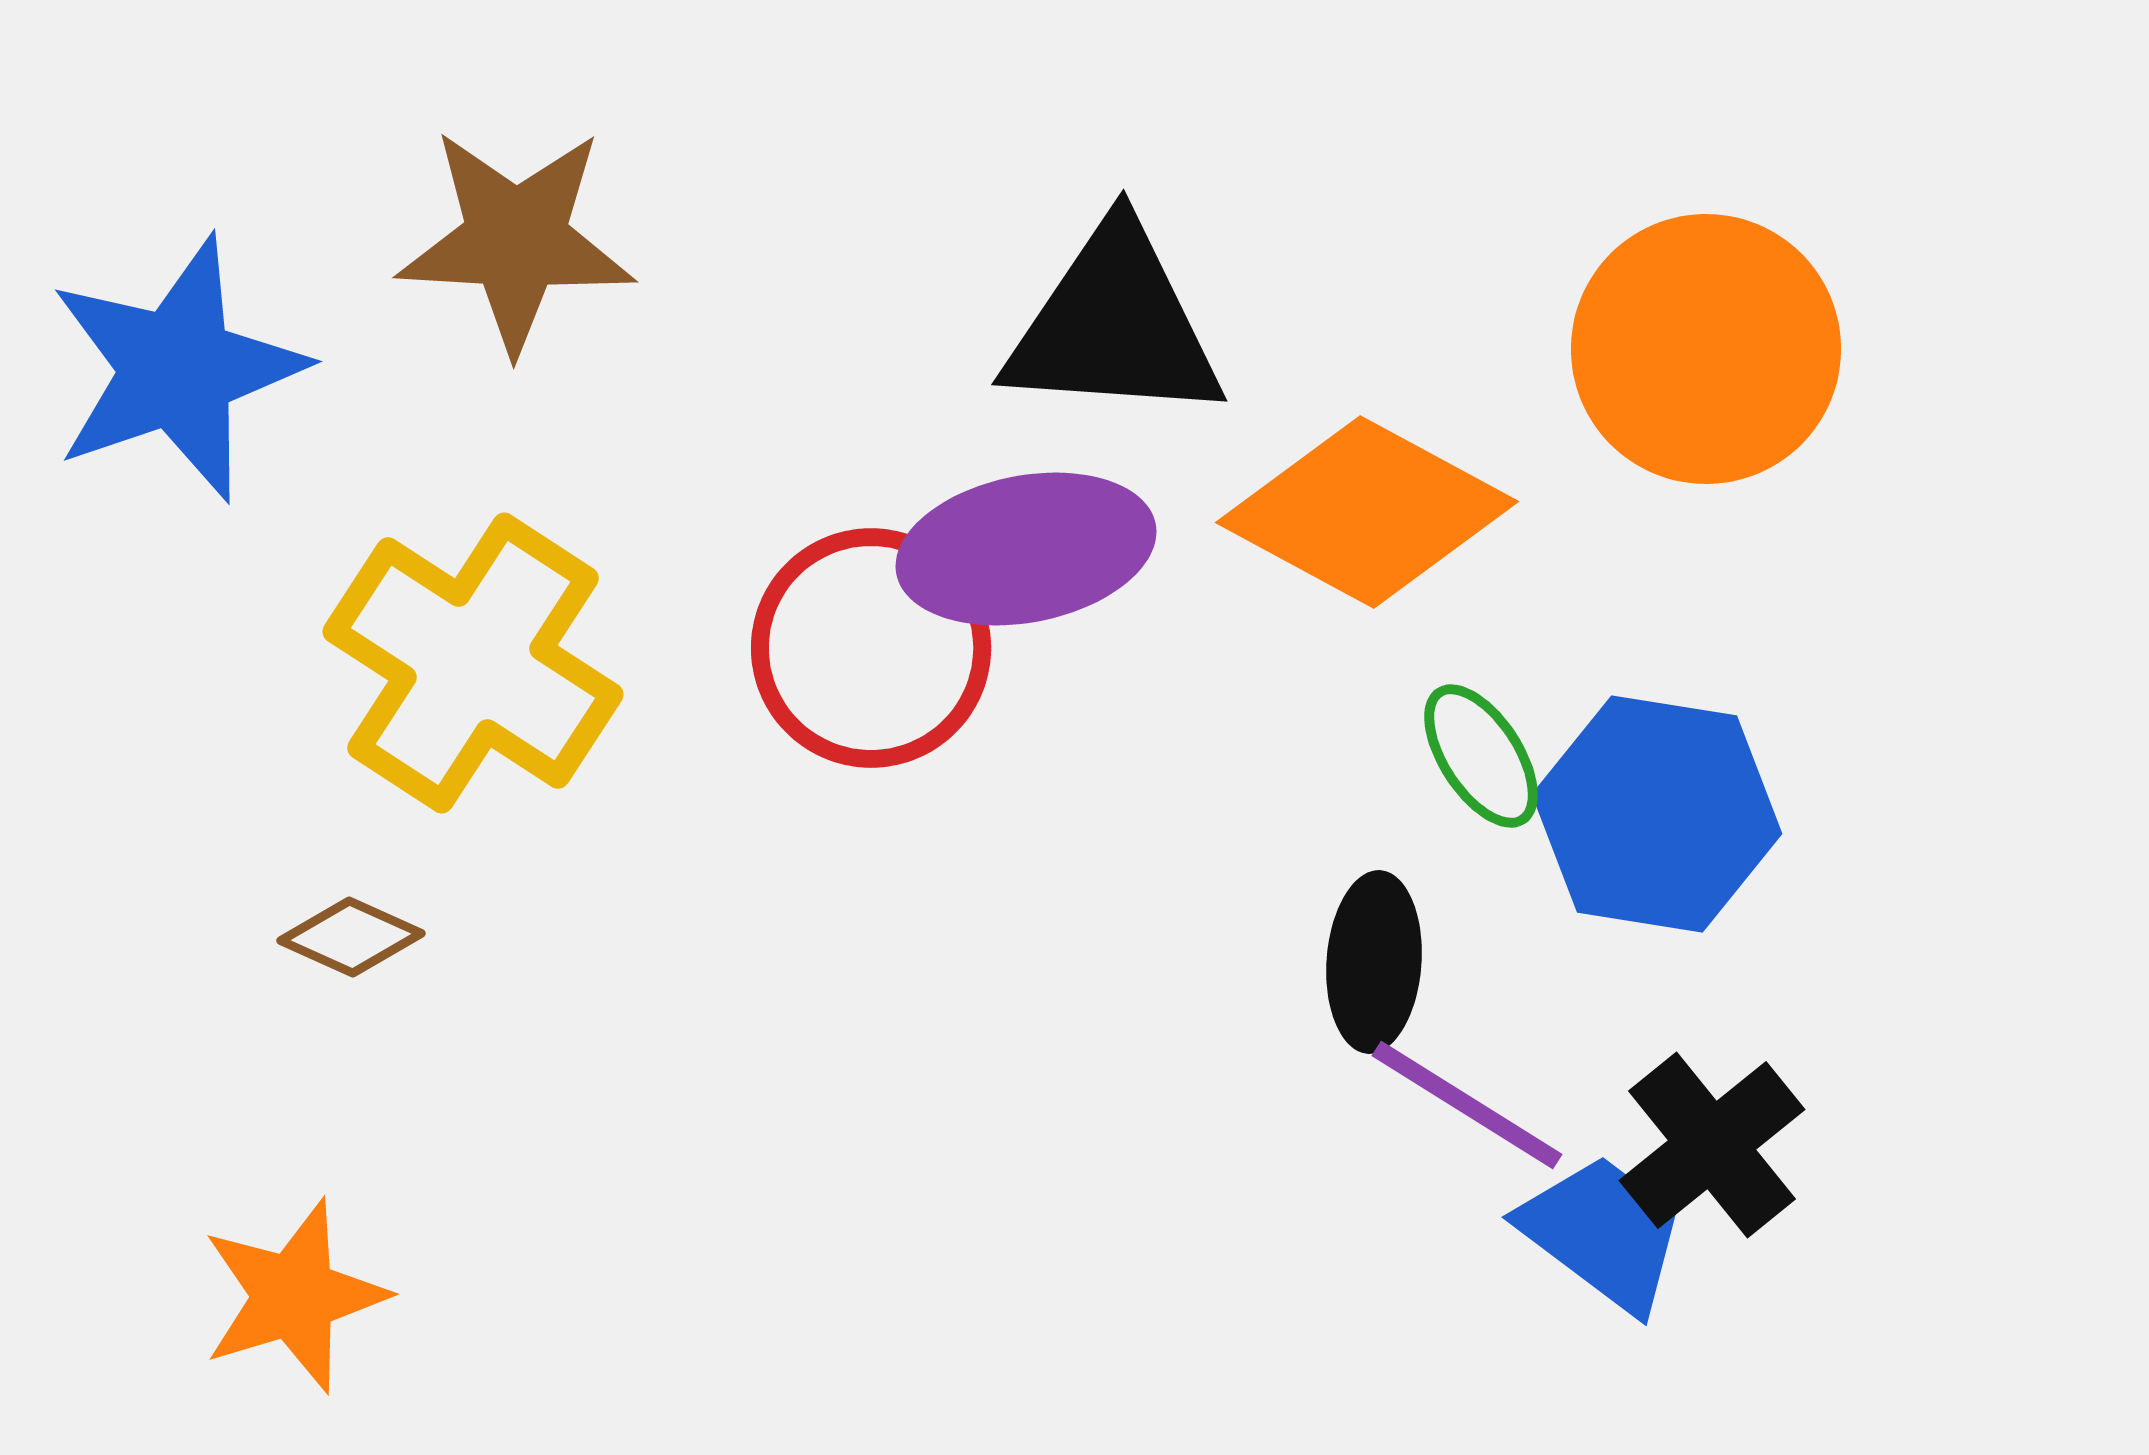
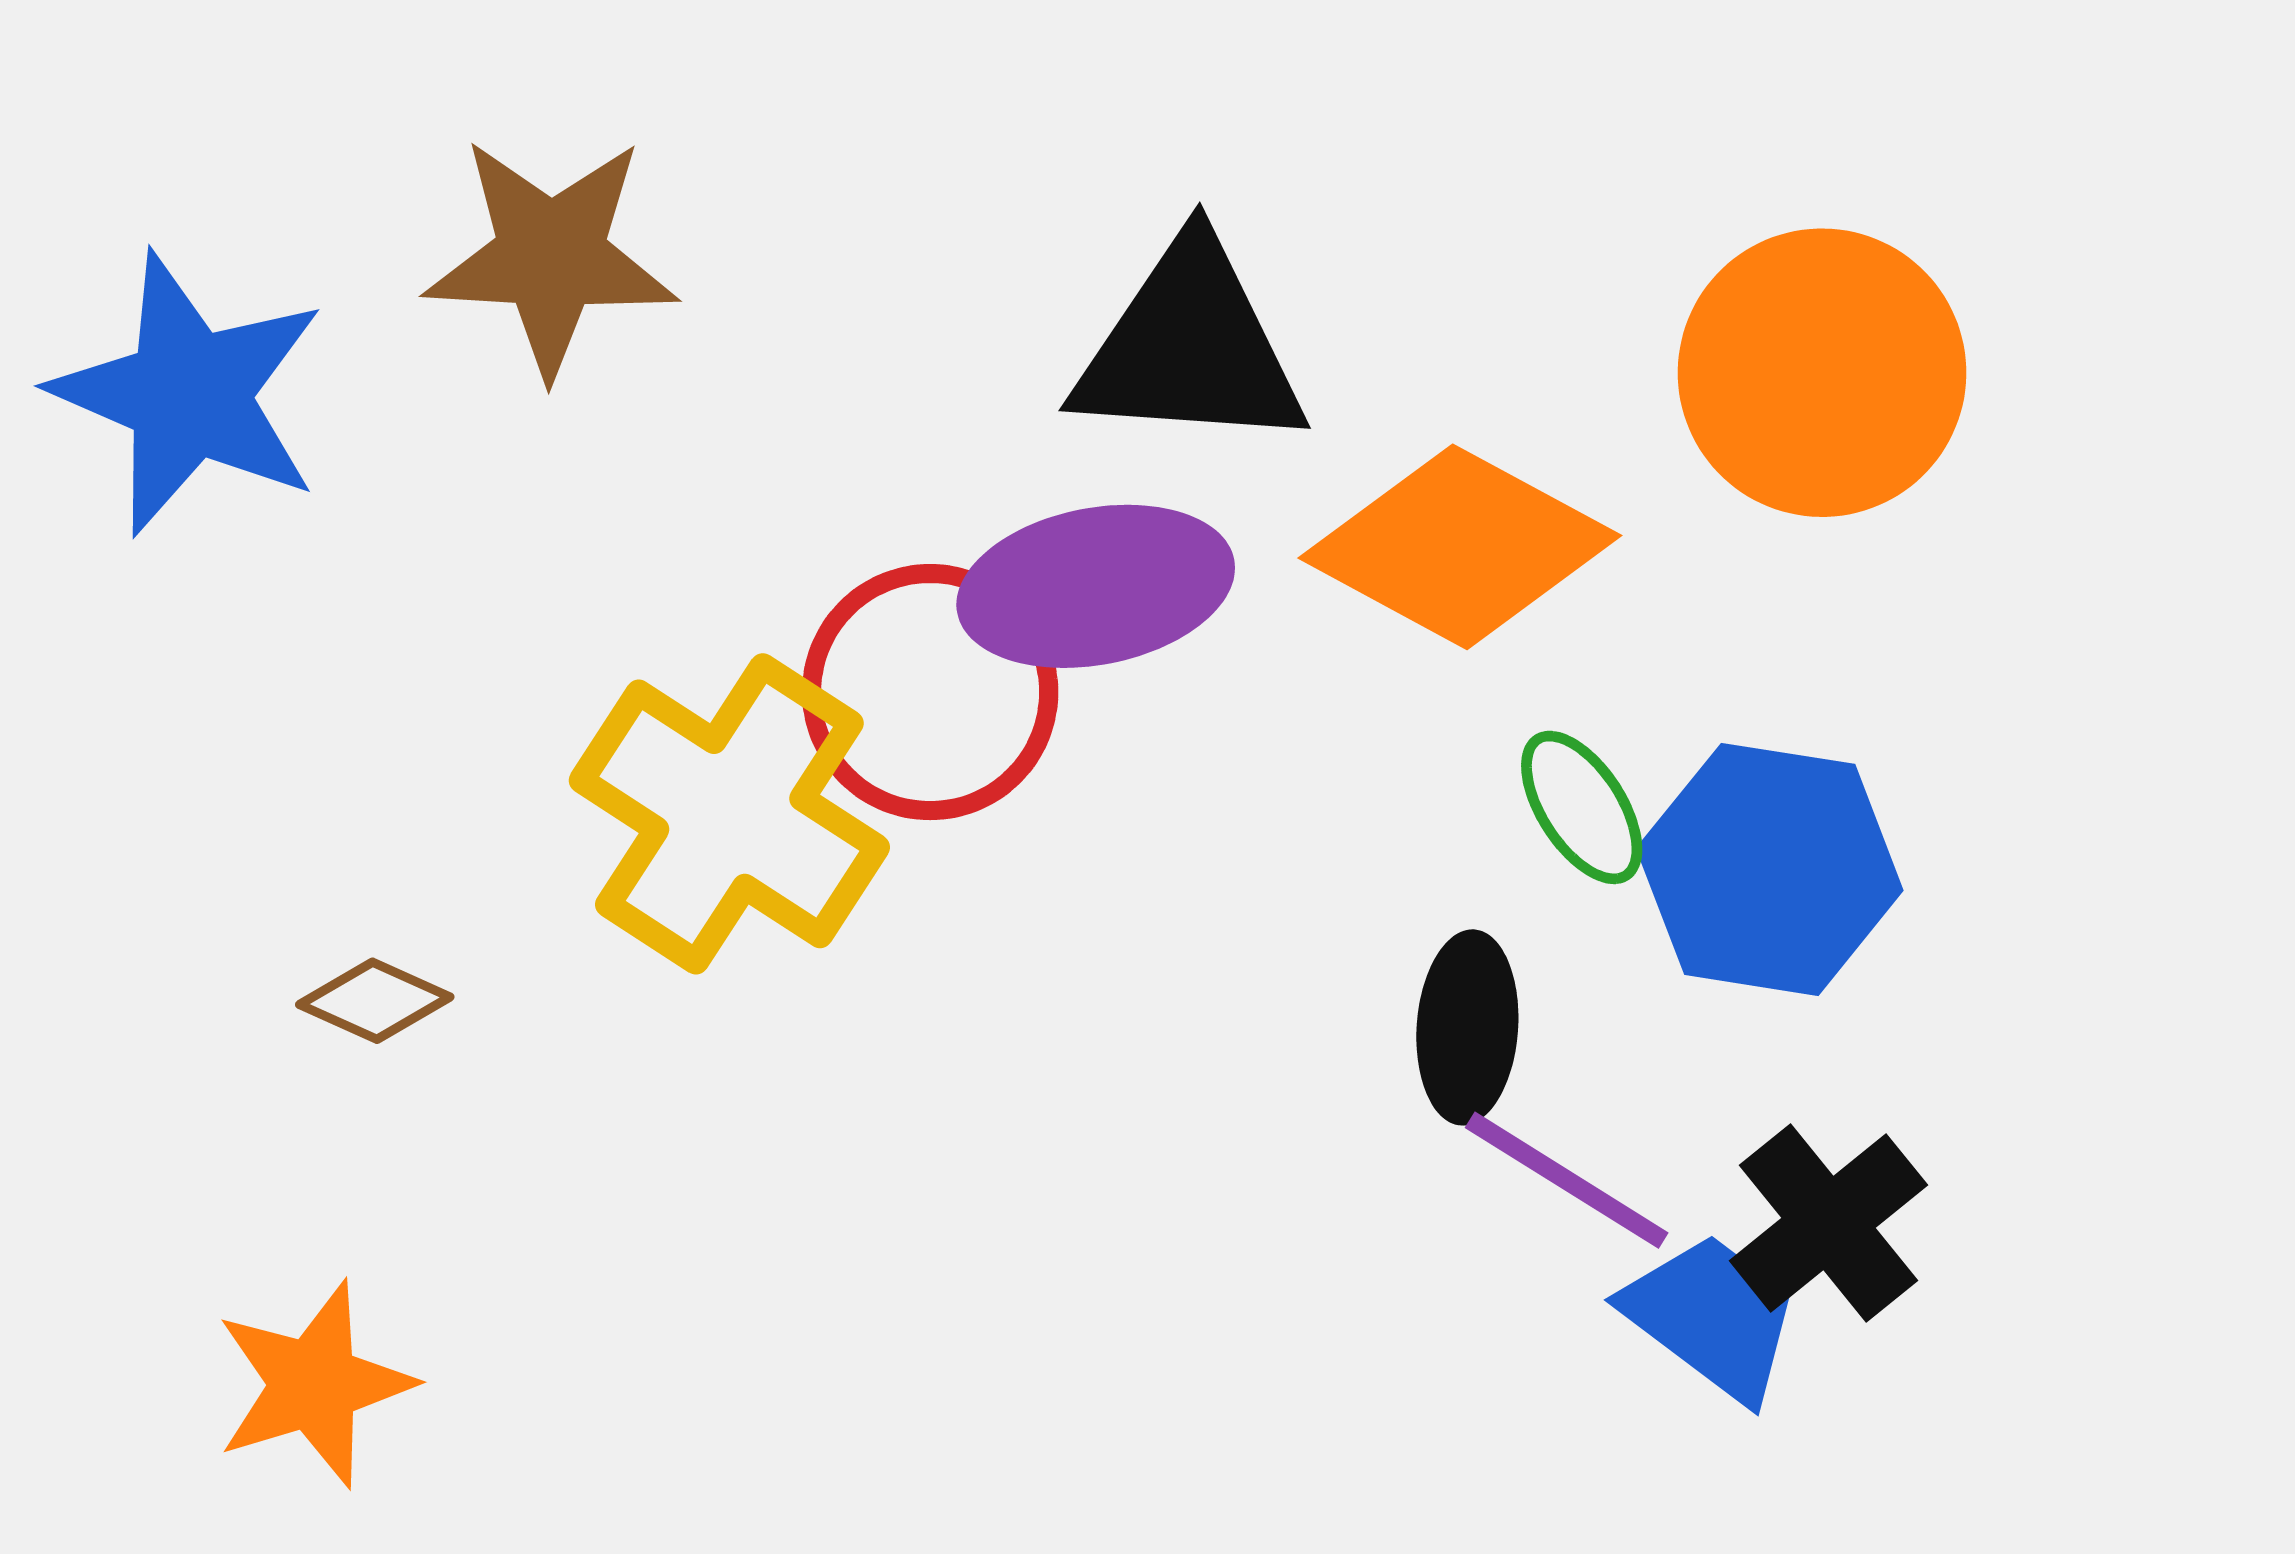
blue star: (177, 369) -> (189, 394), turned -30
yellow cross: (473, 663) -> (729, 814), moved

